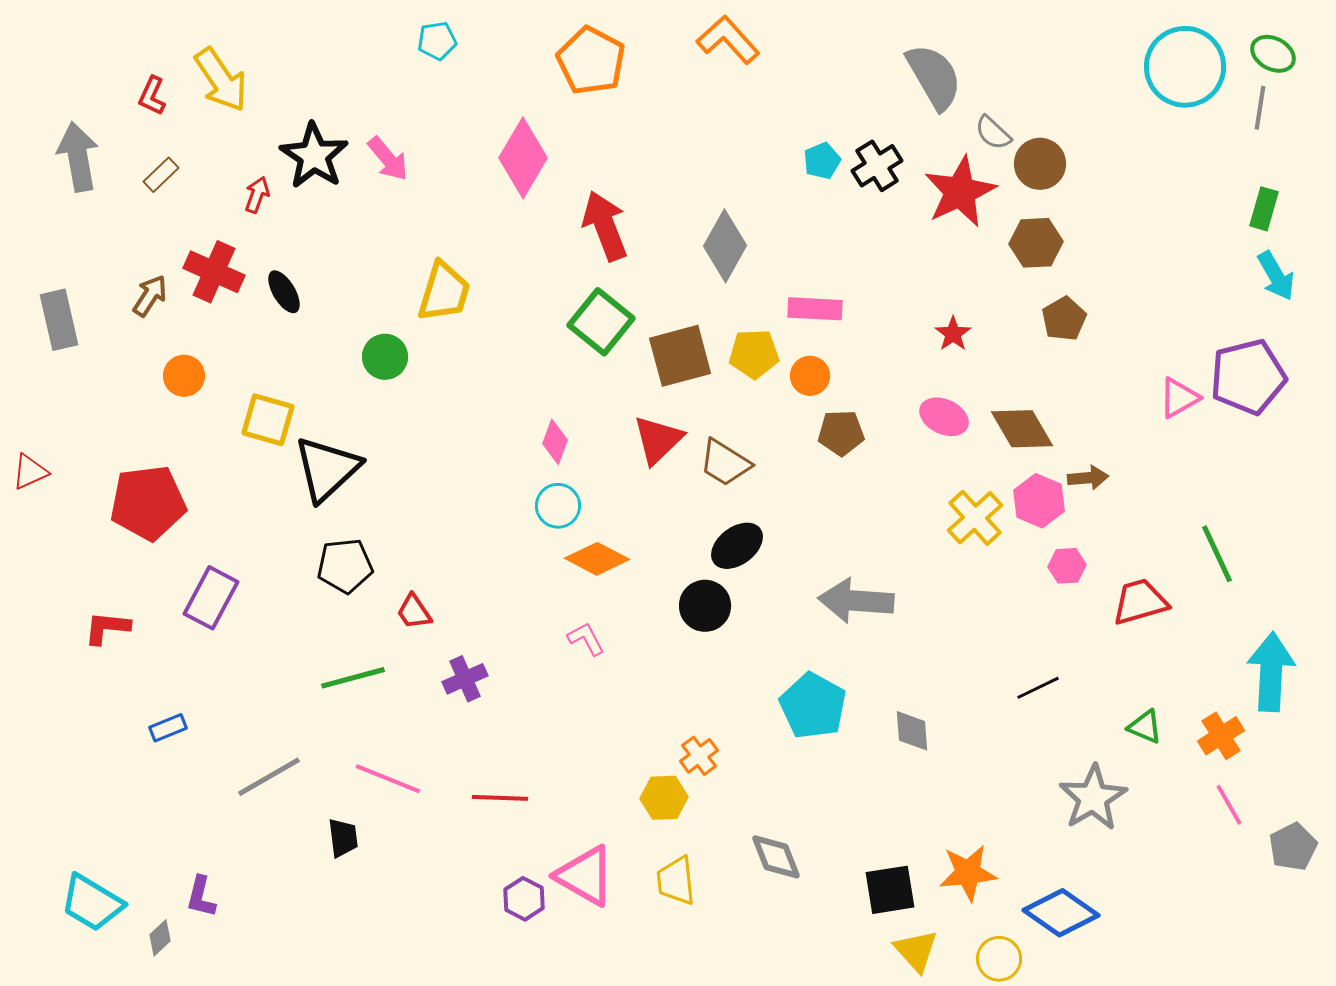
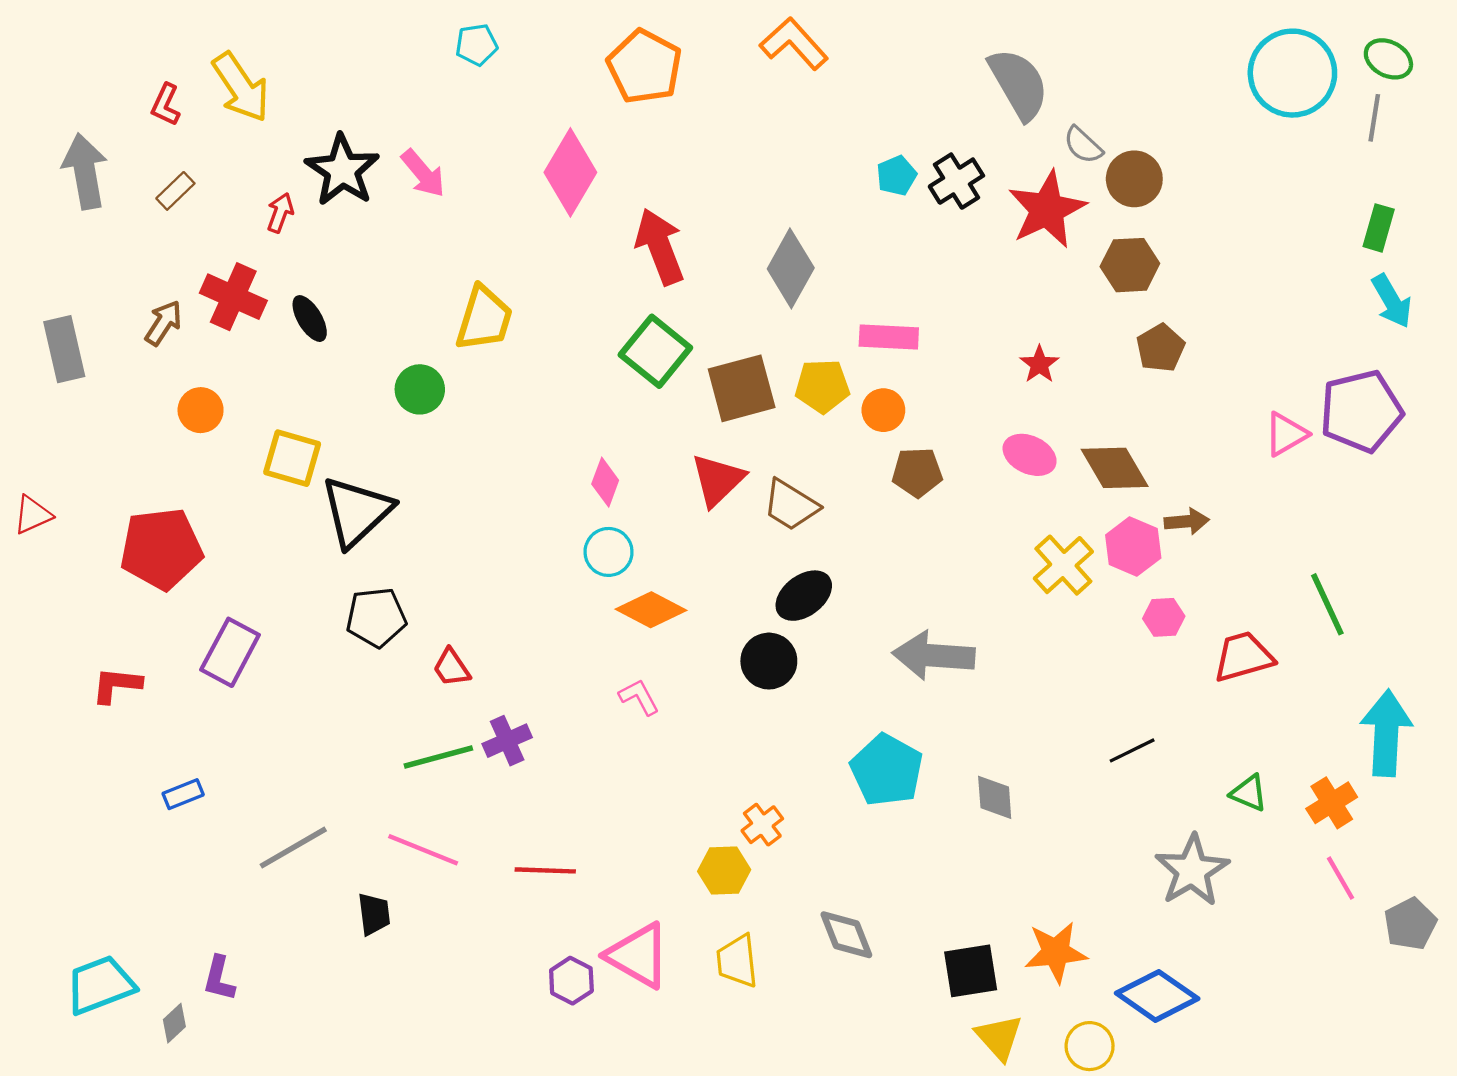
green line: (353, 678) -> (438, 757), moved
cyan trapezoid: (92, 903) -> (100, 985), turned 128

